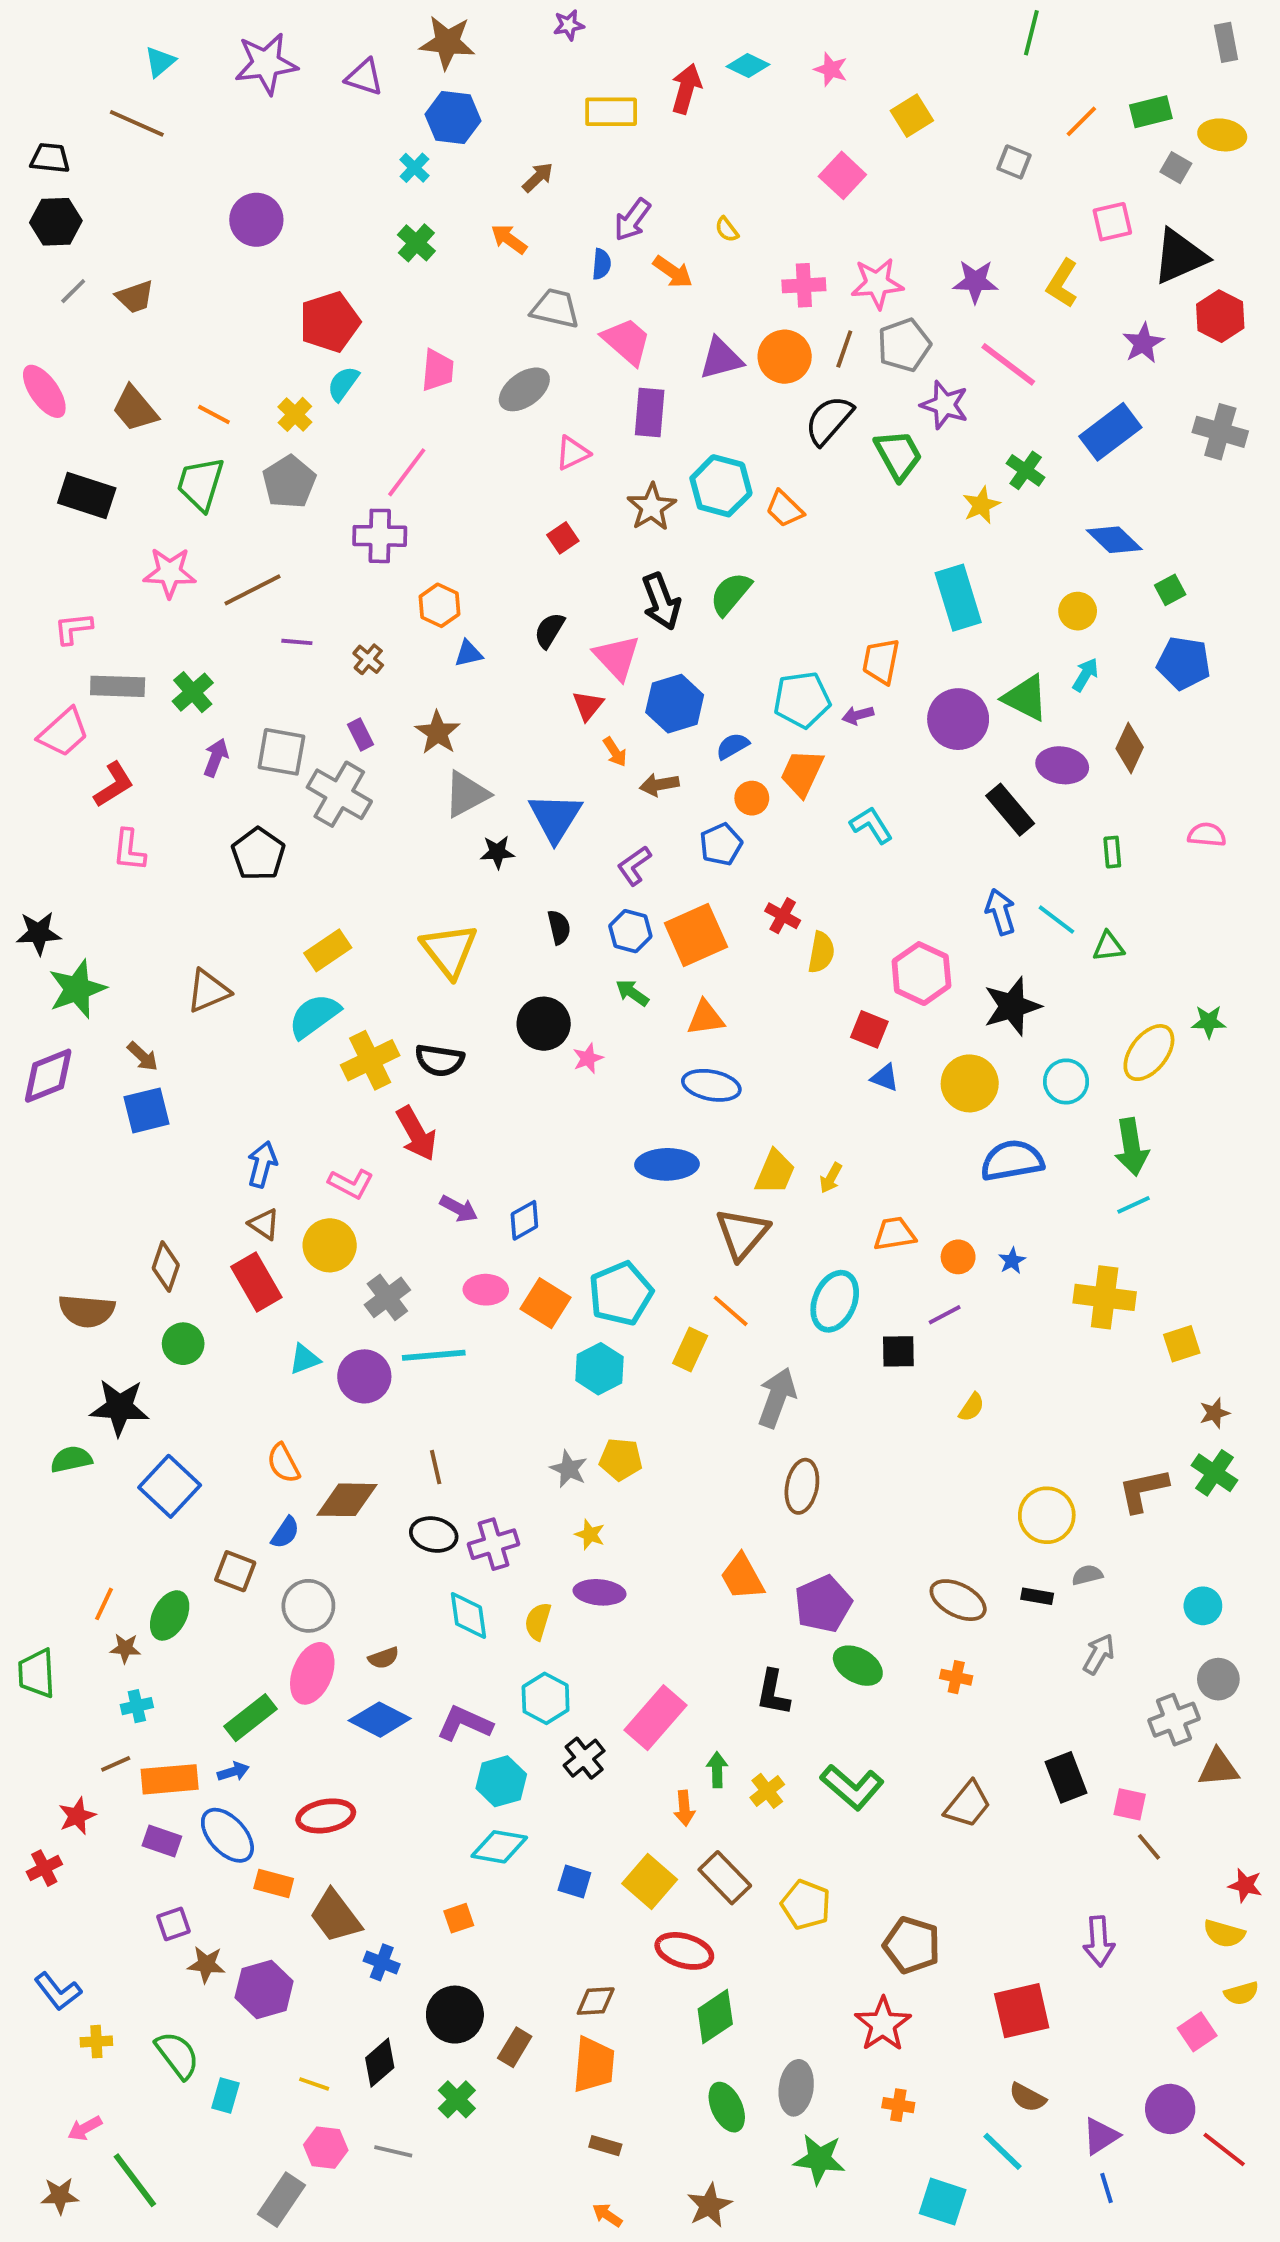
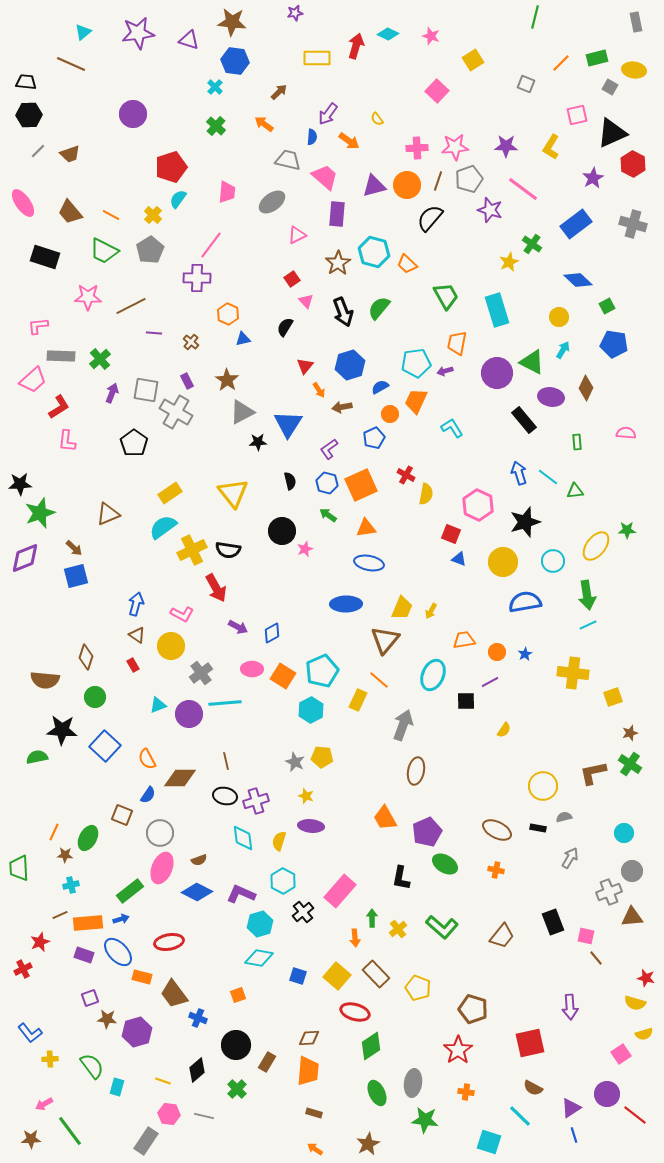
green trapezoid: (898, 455) -> (446, 296), moved
green trapezoid: (200, 484) -> (104, 251), turned -80
pink triangle: (617, 657) -> (306, 301), moved, size x0.6
red rectangle: (256, 1282) -> (133, 665), size x0.5
blue square: (170, 1486) -> (105, 746), moved

